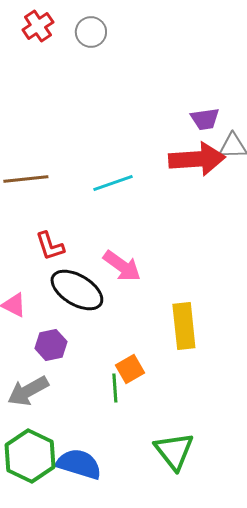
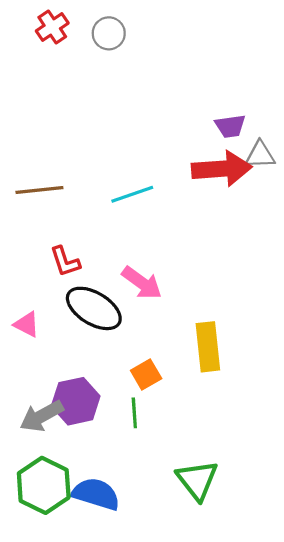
purple hexagon: (51, 345) -> (76, 401), moved, size x1.4
orange square: (130, 369) -> (146, 375), moved

